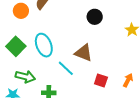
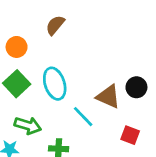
orange circle: (21, 11) -> (17, 47), moved
black circle: (95, 17) -> (136, 87), moved

